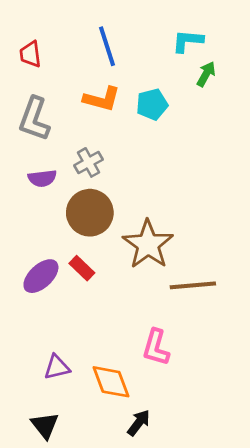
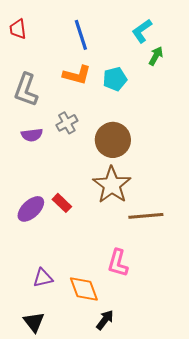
cyan L-shape: (188, 41) -> (142, 31), turned -40
red trapezoid: (30, 54) -> (18, 29), moved
brown circle: (90, 213) -> (113, 140), moved

